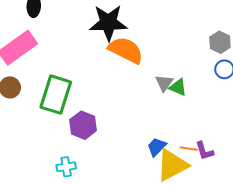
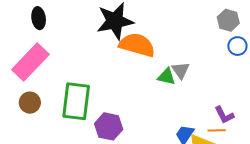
green triangle: (178, 87) -> (166, 77), moved
purple L-shape: (205, 151) -> (224, 115), moved

